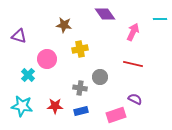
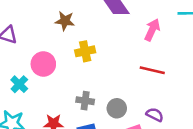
gray circle: (100, 77) -> (117, 108), moved

